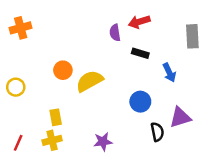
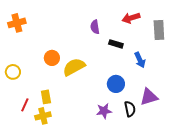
red arrow: (139, 22) -> (131, 18), moved
purple star: (103, 142) -> (104, 111), moved
red line: (18, 143) -> (25, 105), moved

